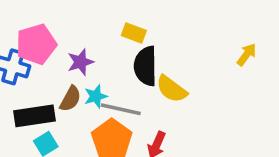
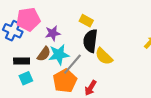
cyan star: (96, 96) -> (59, 55), size x1.5
gray line: (121, 109) -> (72, 64), turned -70
black rectangle: (35, 116) -> (22, 61), size x0.7

